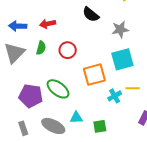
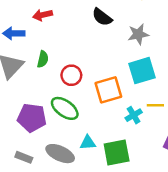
red arrow: (48, 24) -> (43, 15), moved
red circle: (68, 50) -> (71, 75), moved
green square: (100, 126) -> (117, 153), size x1.6
gray rectangle: (23, 128) -> (24, 157), turned -48

